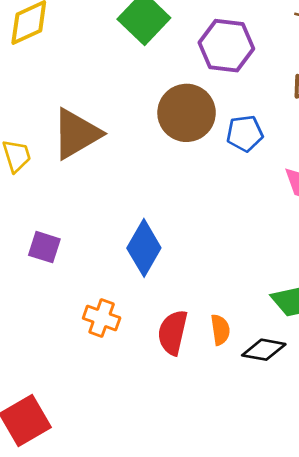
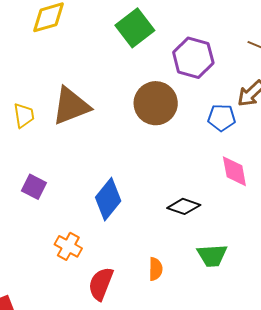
blue pentagon: (245, 133) -> (222, 118), moved
red semicircle: (173, 332) -> (101, 284), moved
black diamond: (264, 350) -> (184, 206), moved

